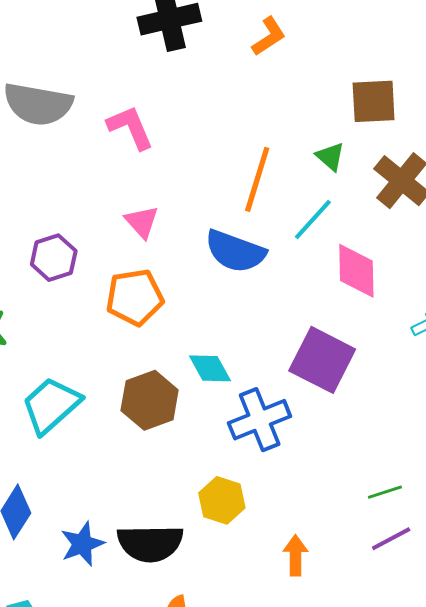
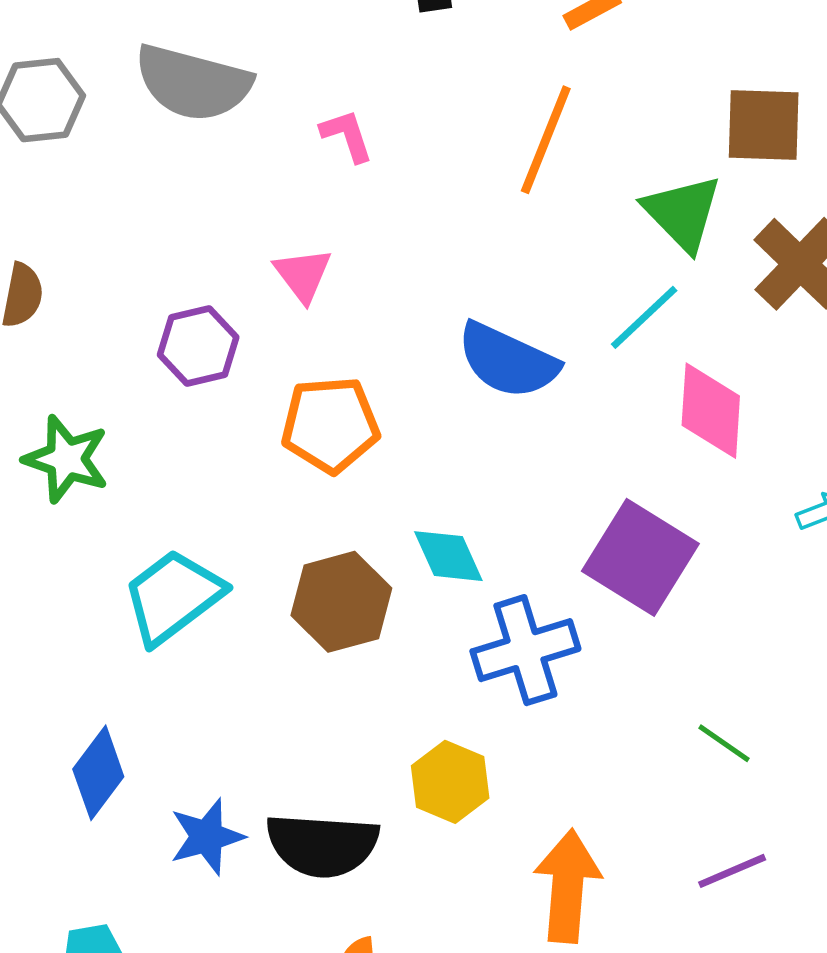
pink L-shape: (130, 127) -> (347, 136), size x0.7
green triangle: (330, 157) -> (683, 213), size x1.6
orange line: (257, 179) -> (546, 140), moved
pink triangle: (142, 222) -> (303, 275), moved
green line: (385, 492) -> (724, 743), moved, turned 48
orange arrow: (295, 555) -> (567, 886), size x1.6

